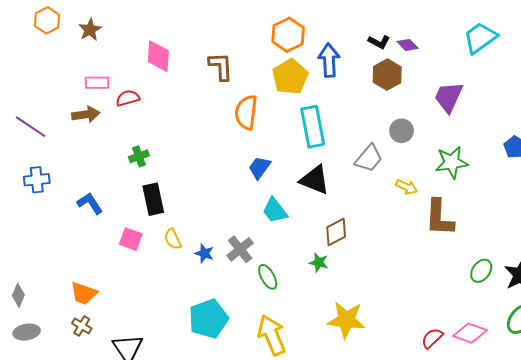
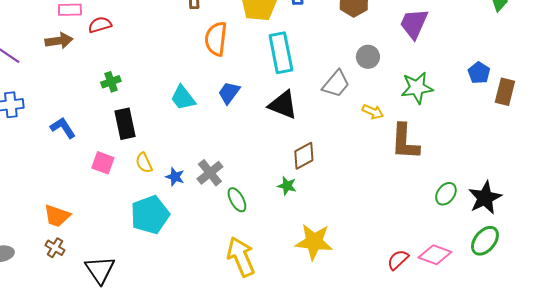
cyan trapezoid: (275, 210) -> (183, 98), moved
cyan pentagon: (208, 319) -> (150, 215), moved

